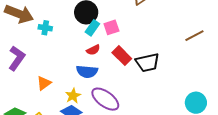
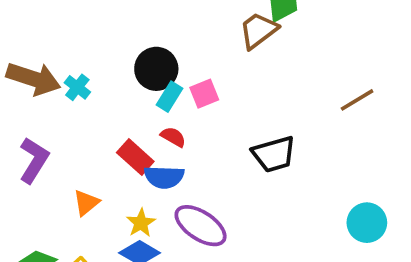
cyan cross: (45, 28) -> (77, 87), moved, turned 32
red semicircle: (93, 50) -> (173, 137), turned -120
red rectangle: (122, 56) -> (135, 157), moved

